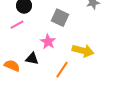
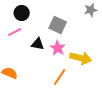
pink star: (48, 42) -> (58, 48), moved
black triangle: (32, 59) -> (38, 44), moved

